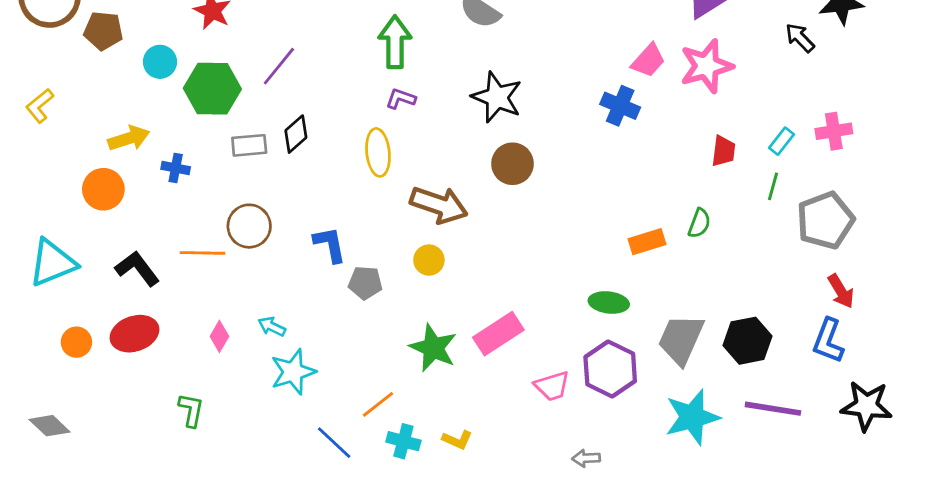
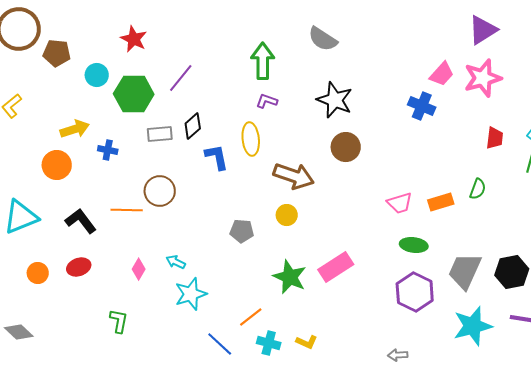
blue L-shape: (330, 244) -> (217, 157), moved
red ellipse: (134, 334) -> (79, 267), size x0.7
pink trapezoid: (552, 386) -> (400, 203), moved

